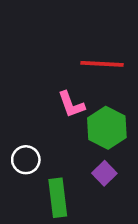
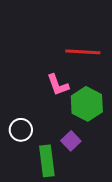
purple square: (104, 173) -> (71, 141), moved

